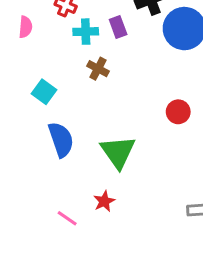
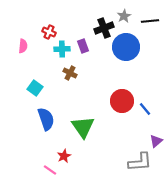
red circle: (178, 112) -> (122, 101), size x1.5
red star: (104, 201) -> (64, 156), moved

